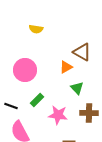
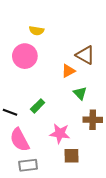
pink circle: (25, 70) -> (25, 56), moved
pink star: (58, 115) -> (60, 133), moved

